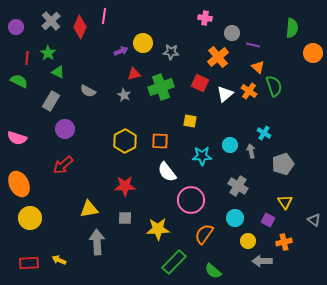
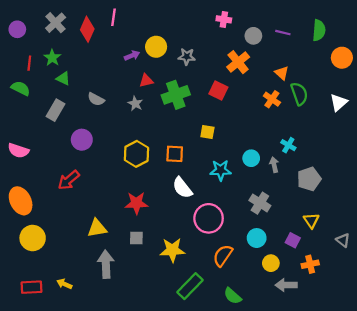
purple line: (253, 45) -> (283, 33), moved
white triangle: (225, 94) -> (339, 102), moved
purple circle: (65, 129) -> (82, 140), moved

